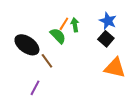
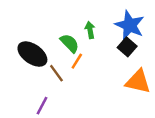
blue star: (108, 21) -> (130, 25), size x1.4
orange line: (64, 24) -> (77, 61), moved

